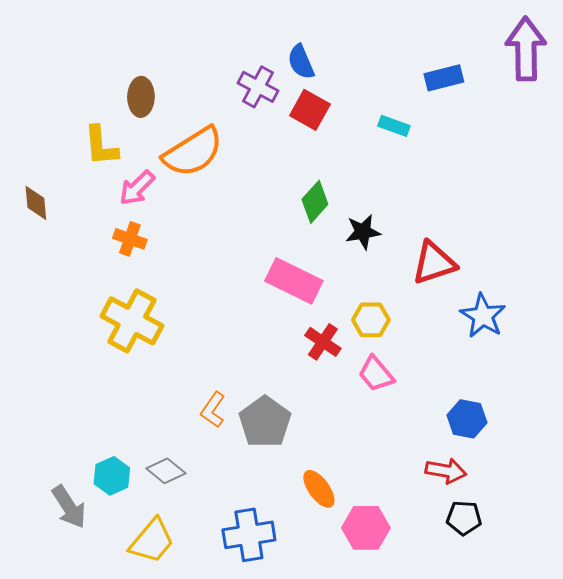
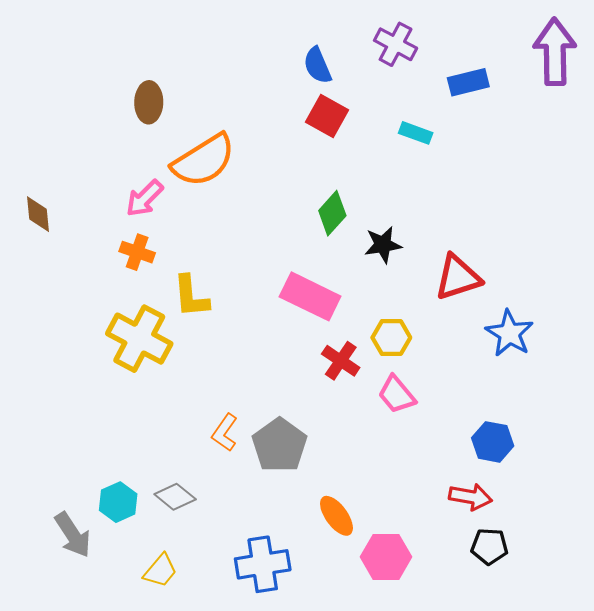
purple cross: (258, 87) -> (396, 44), moved
yellow L-shape: (101, 146) -> (191, 296), moved
yellow trapezoid: (152, 541) -> (160, 571), size x0.7

